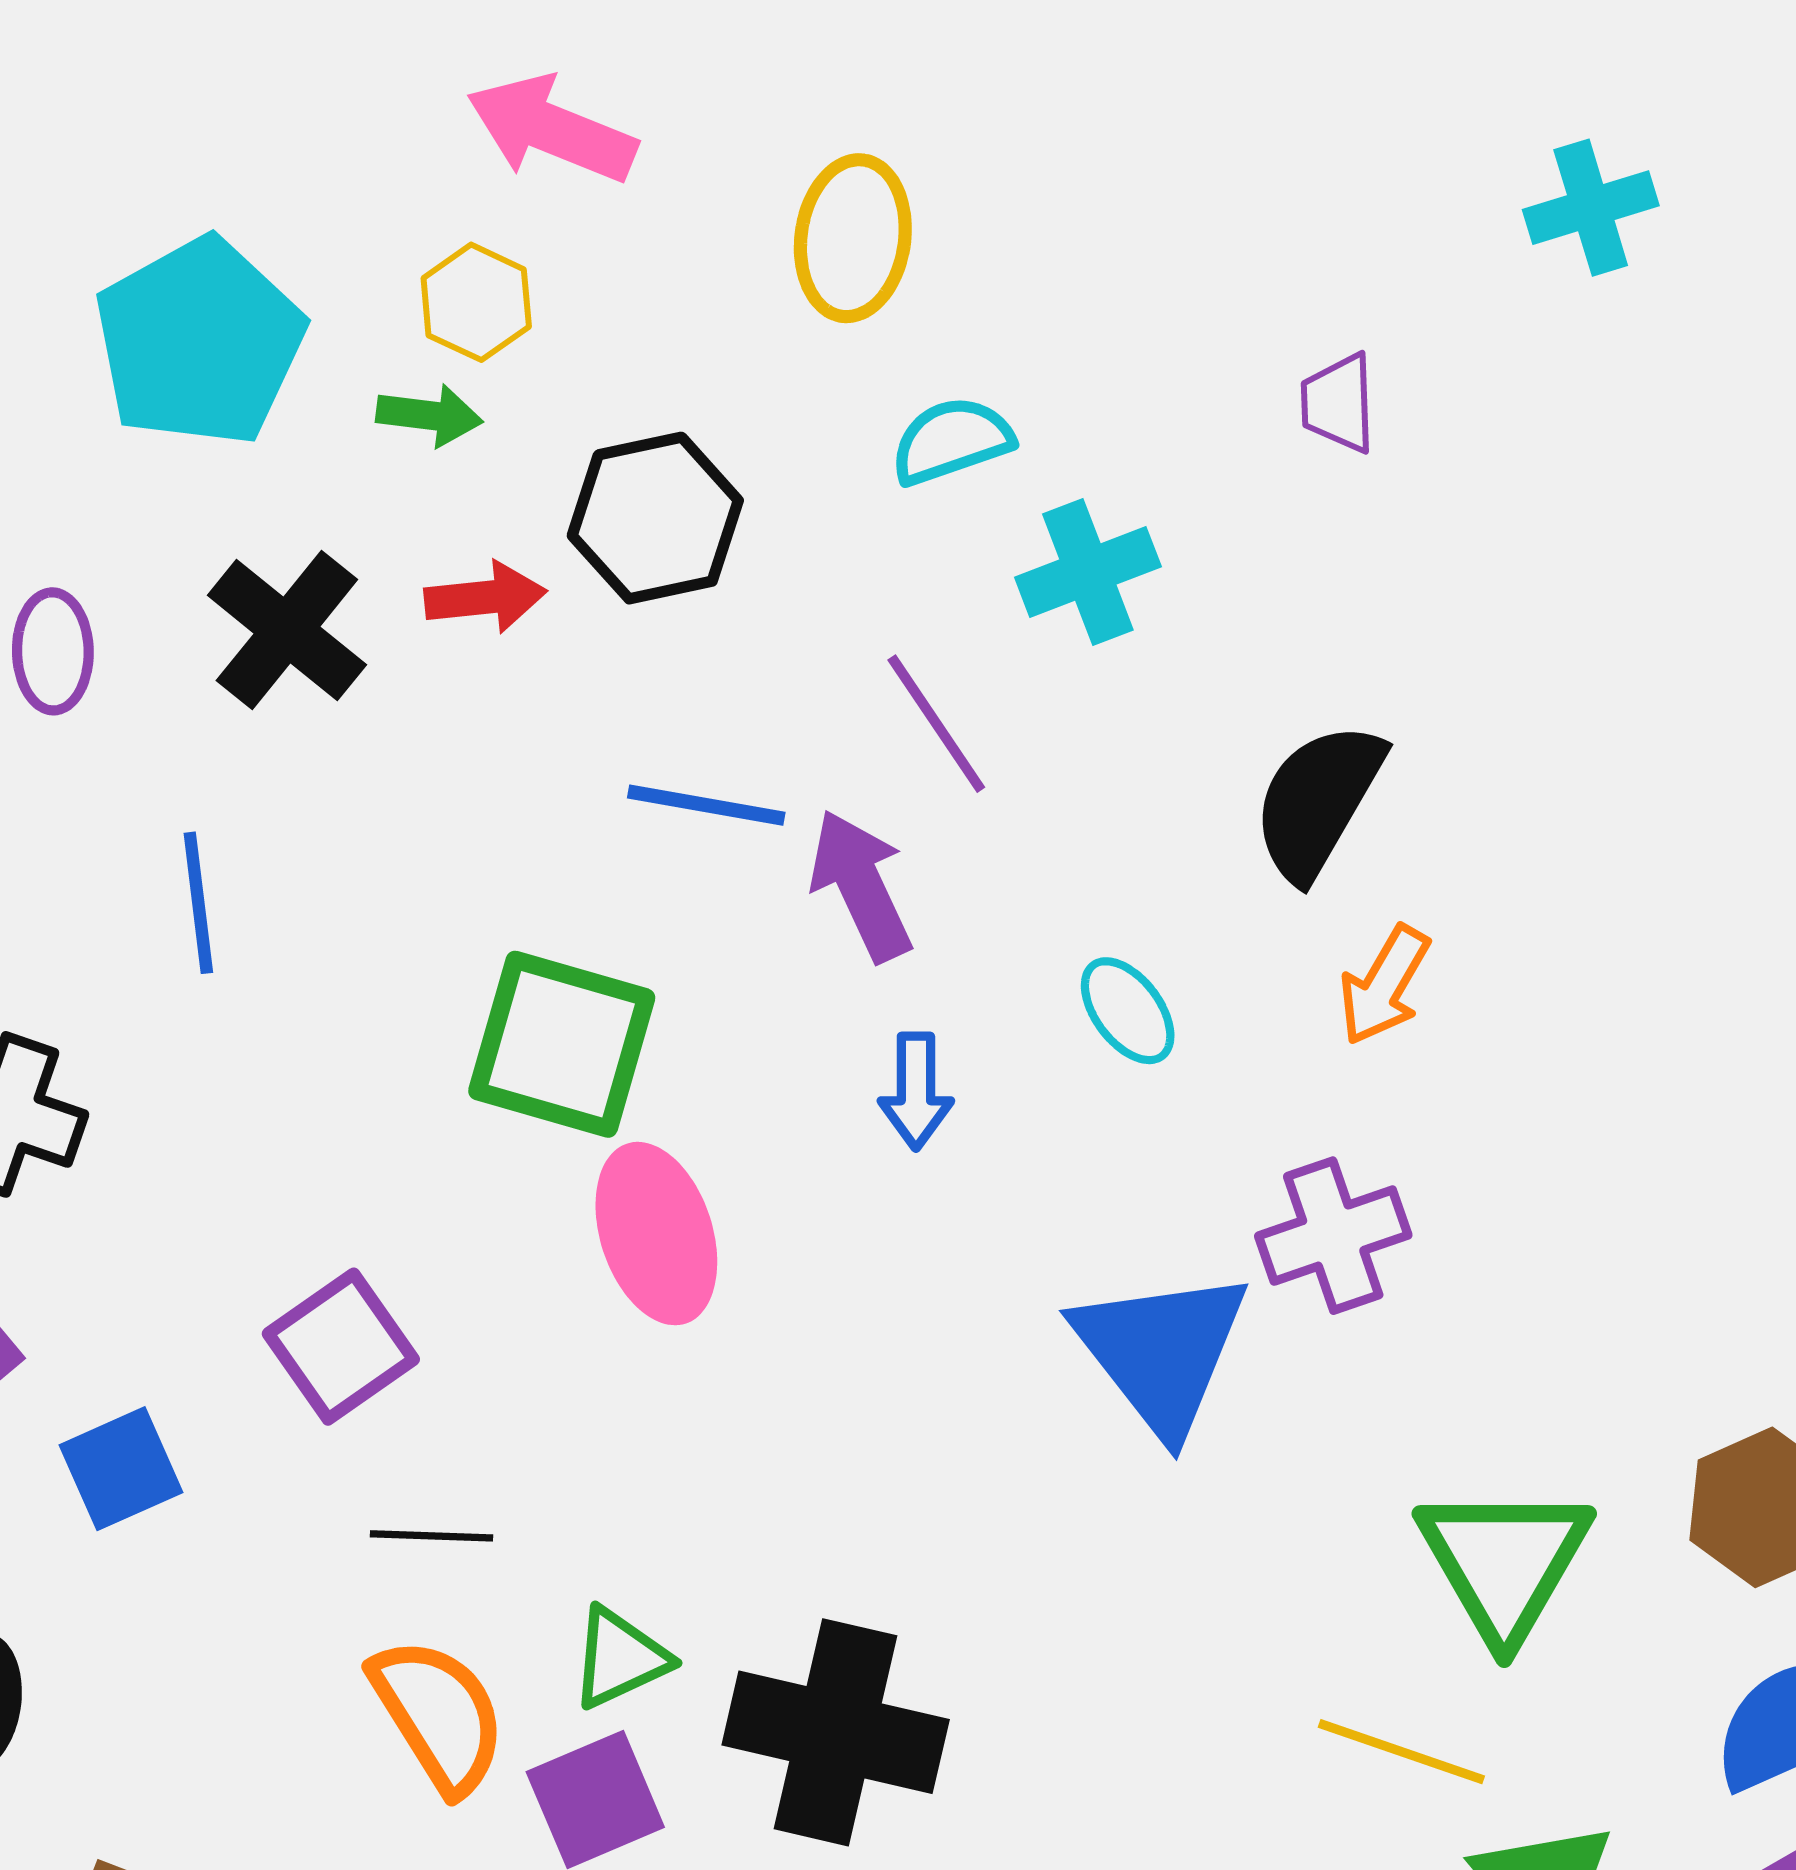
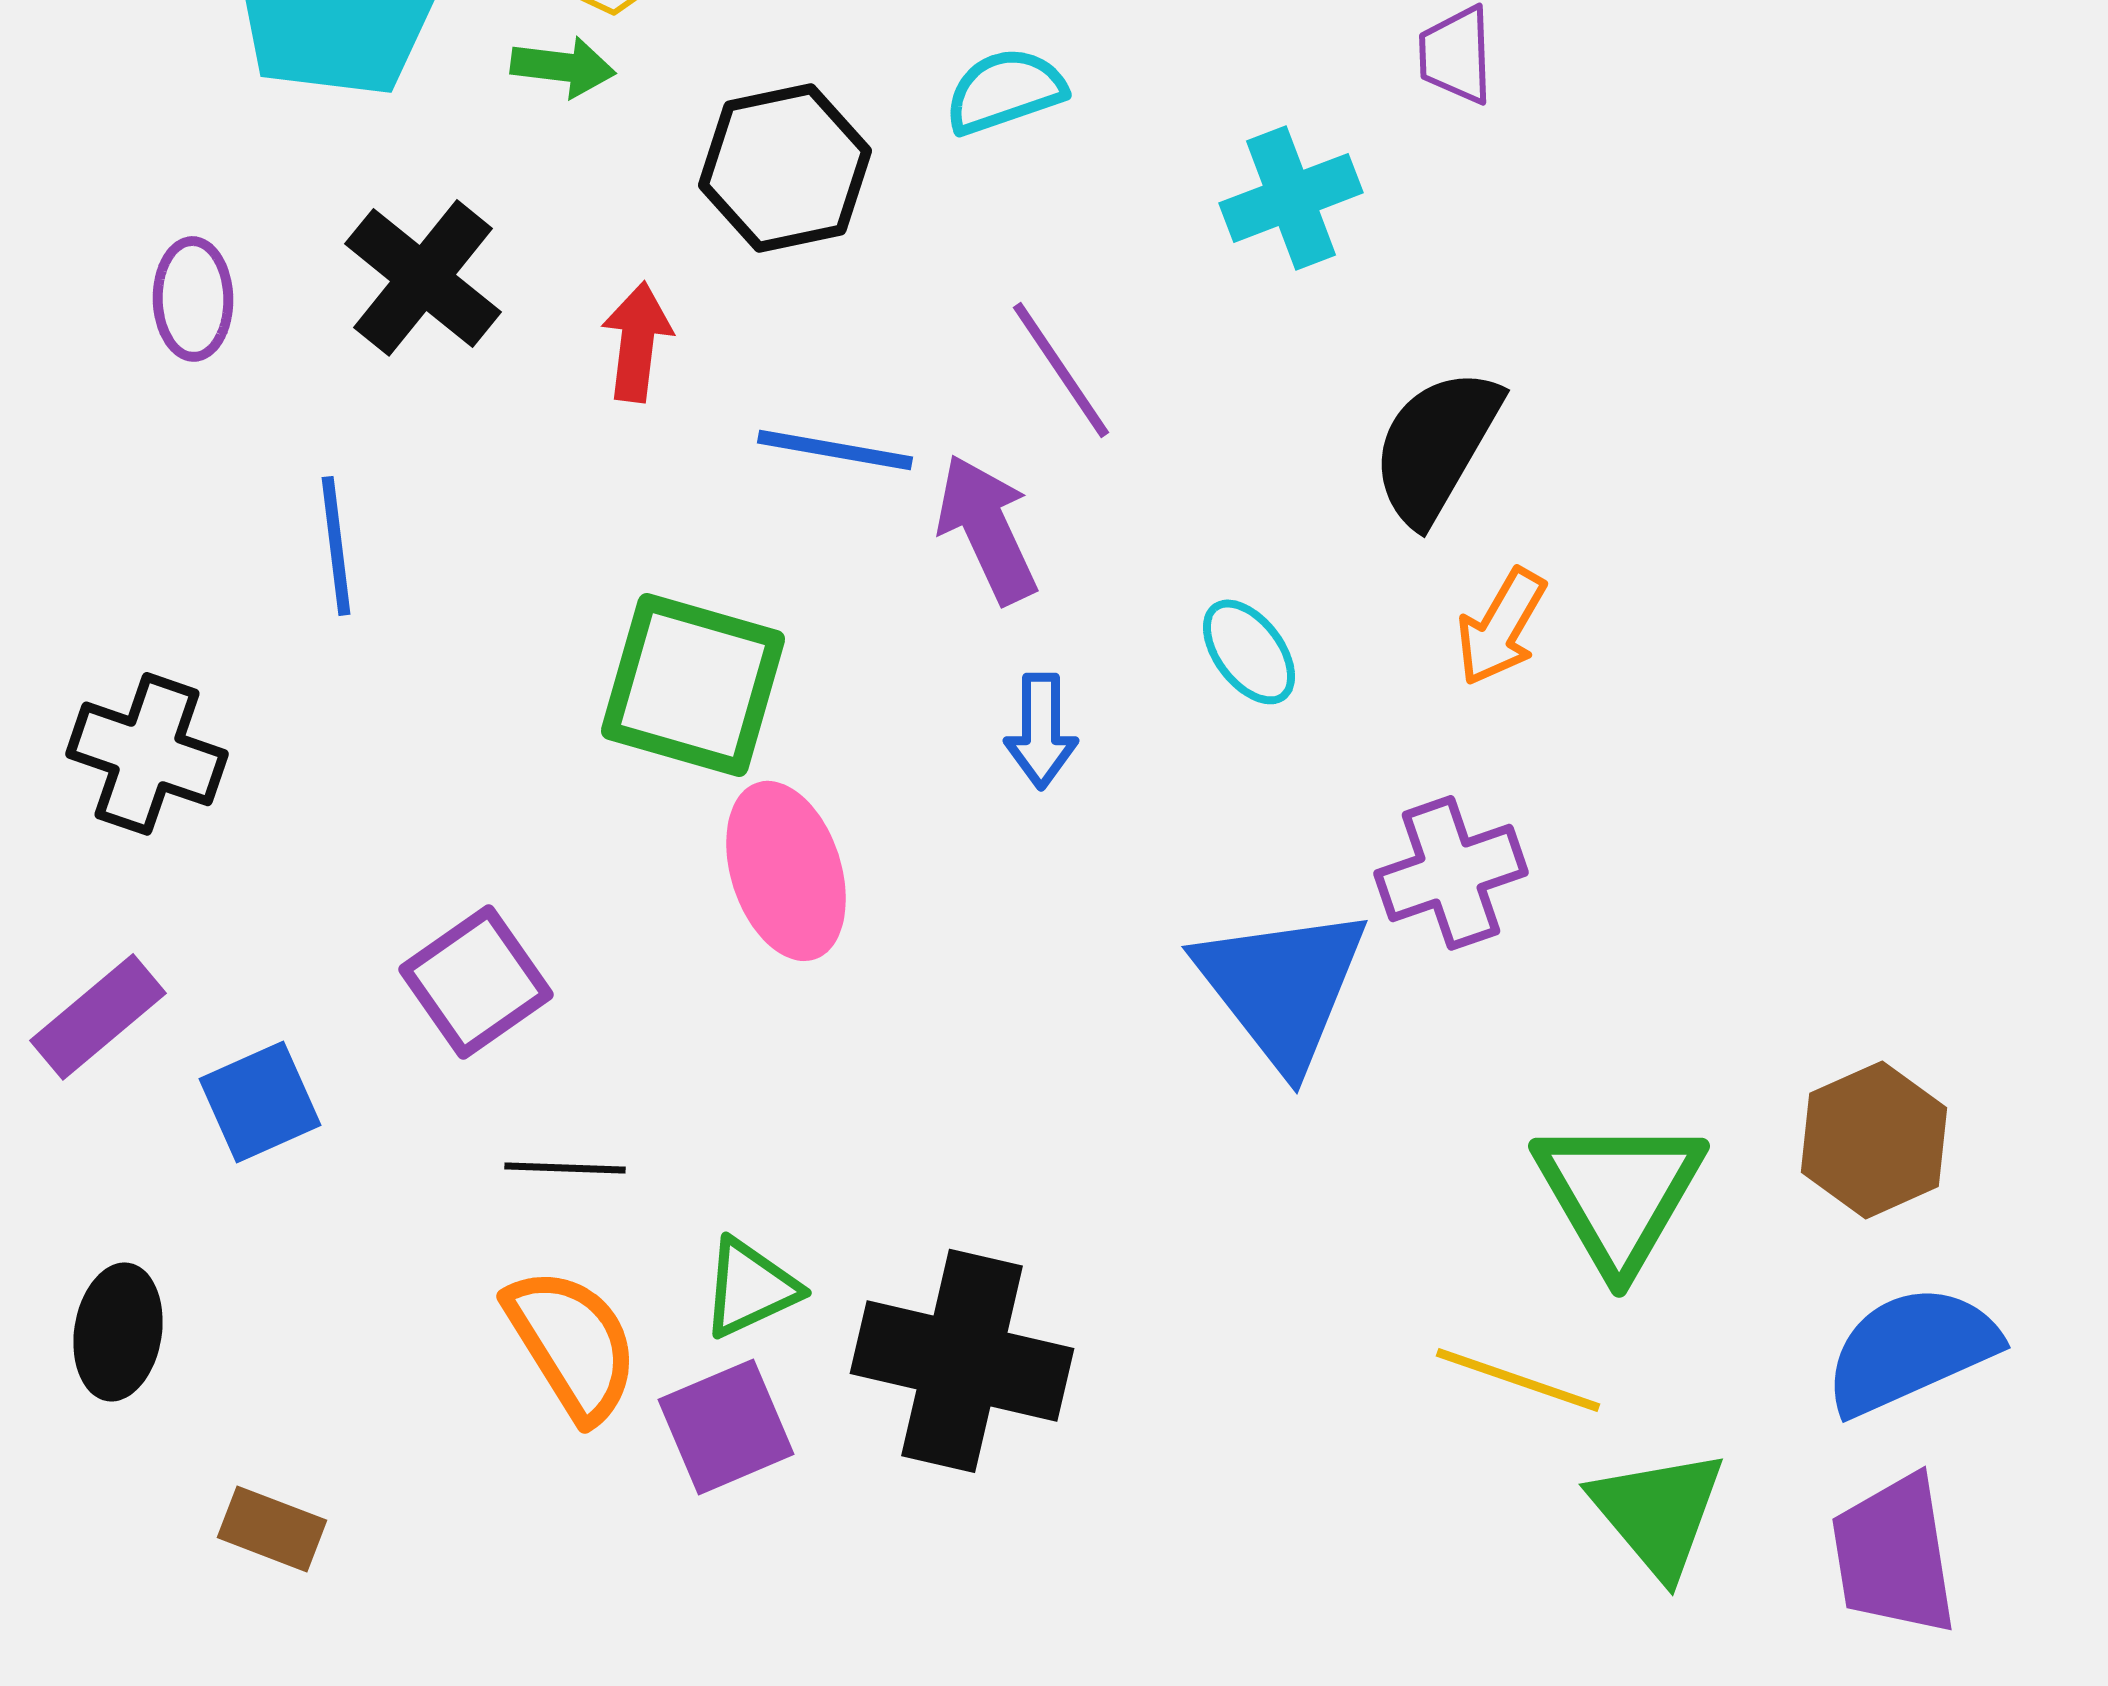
cyan semicircle: (952, 441) -> (1005, 91), moved
cyan cross: (1088, 572) -> (1291, 198), moved
red arrow: (485, 597) -> (637, 342), moved, turned -77

